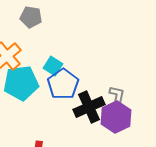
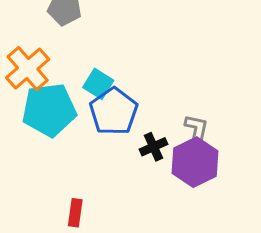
black cross: (89, 107) -> (154, 147), size x0.6

